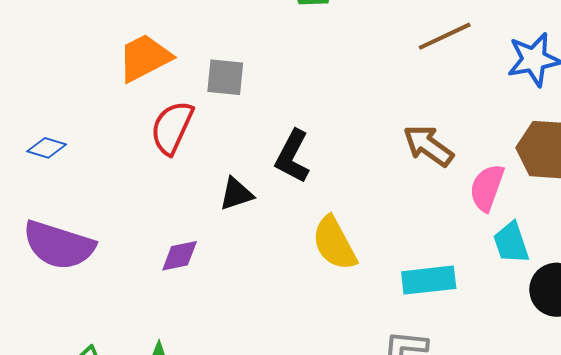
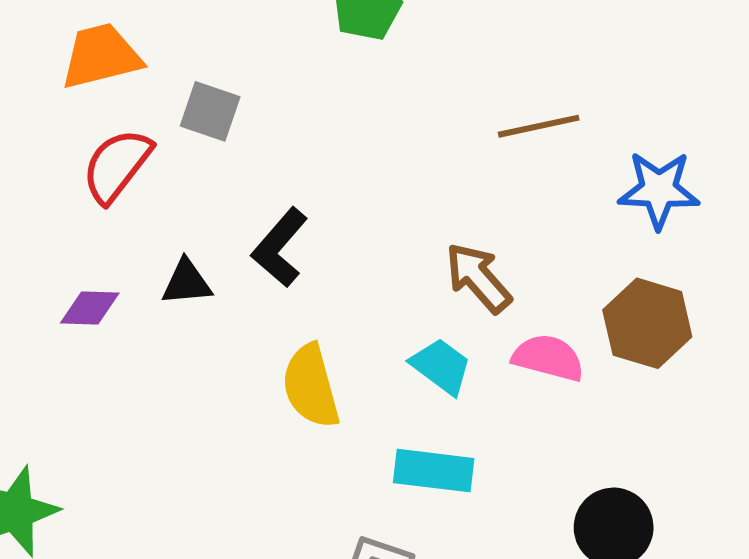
pink semicircle: (487, 188) -> (548, 358), turned 72
cyan trapezoid: (511, 243) -> (441, 366), moved, turned 132
purple diamond: (180, 256) -> (90, 308), moved

